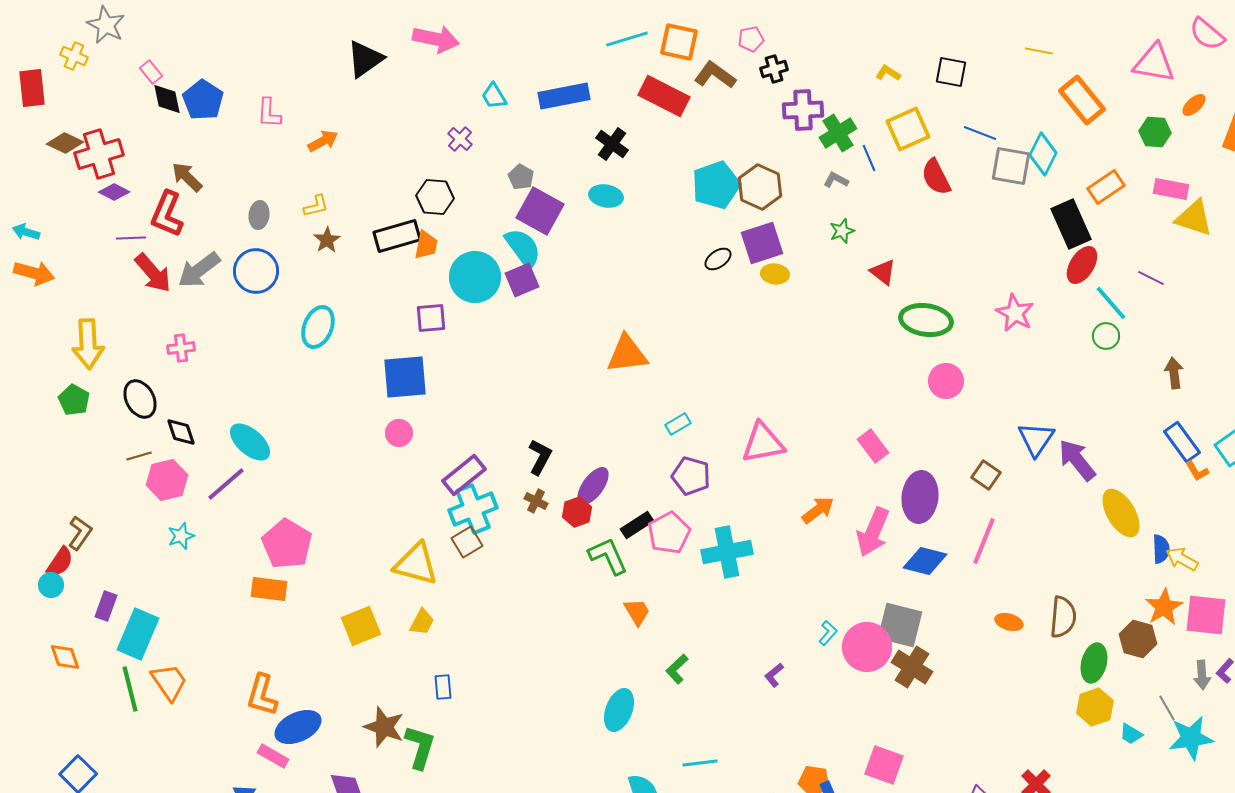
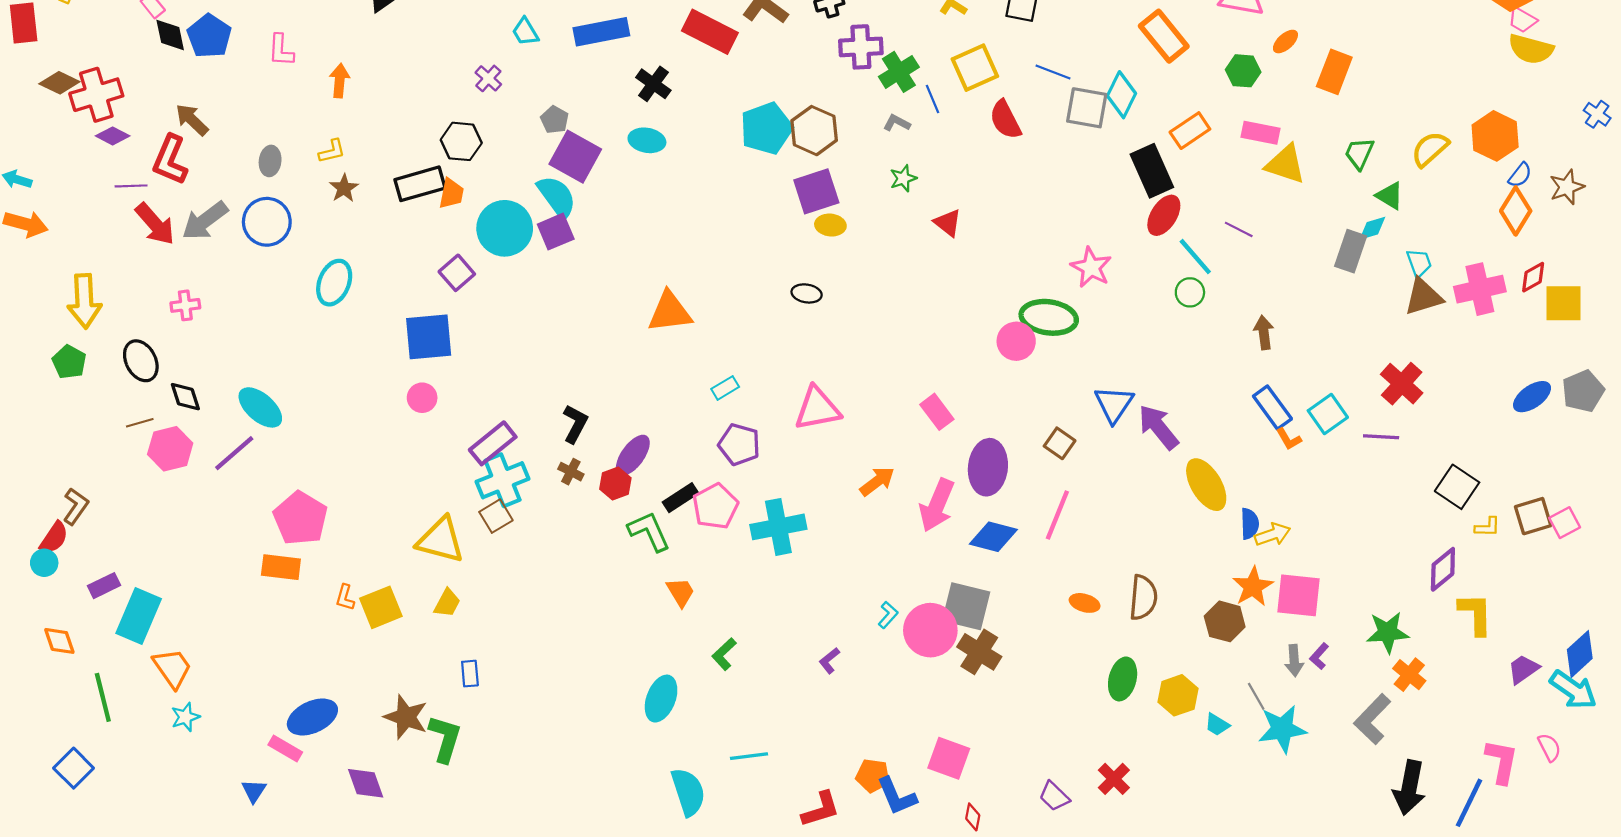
orange arrow: (323, 141) -> (340, 81), turned -56
black ellipse: (718, 259) -> (807, 293), moved, turned 44
purple square: (431, 318) -> (457, 273), turned -36
green ellipse: (926, 320) -> (1049, 317), moved
cyan star: (181, 536) -> (185, 717), moved
yellow arrow: (1182, 559) -> (1272, 535), turned 132
purple rectangle: (106, 606) -> (104, 586), turned 44
green ellipse: (1094, 663) -> (1123, 679), moved
green line: (130, 689) -> (103, 697), moved
orange L-shape: (262, 695) -> (345, 598), moved, size x0.6

